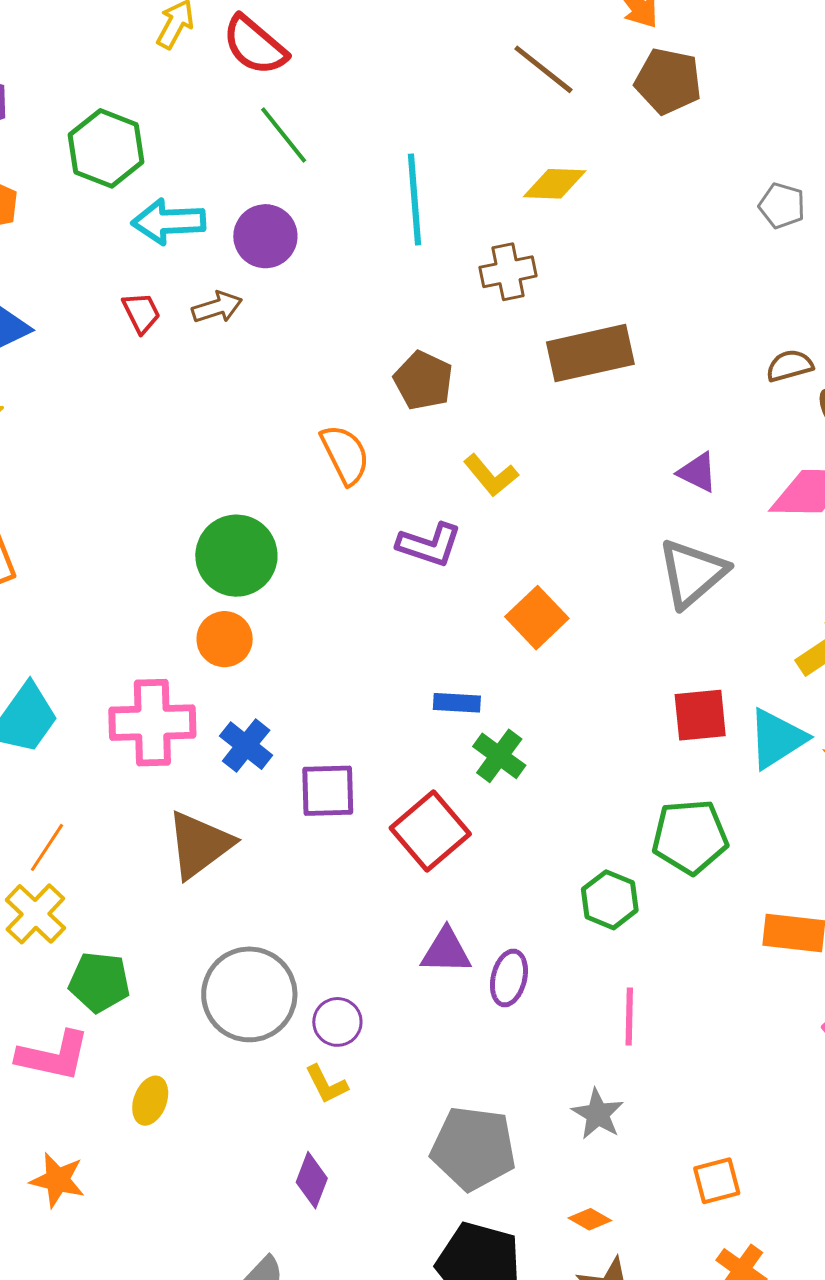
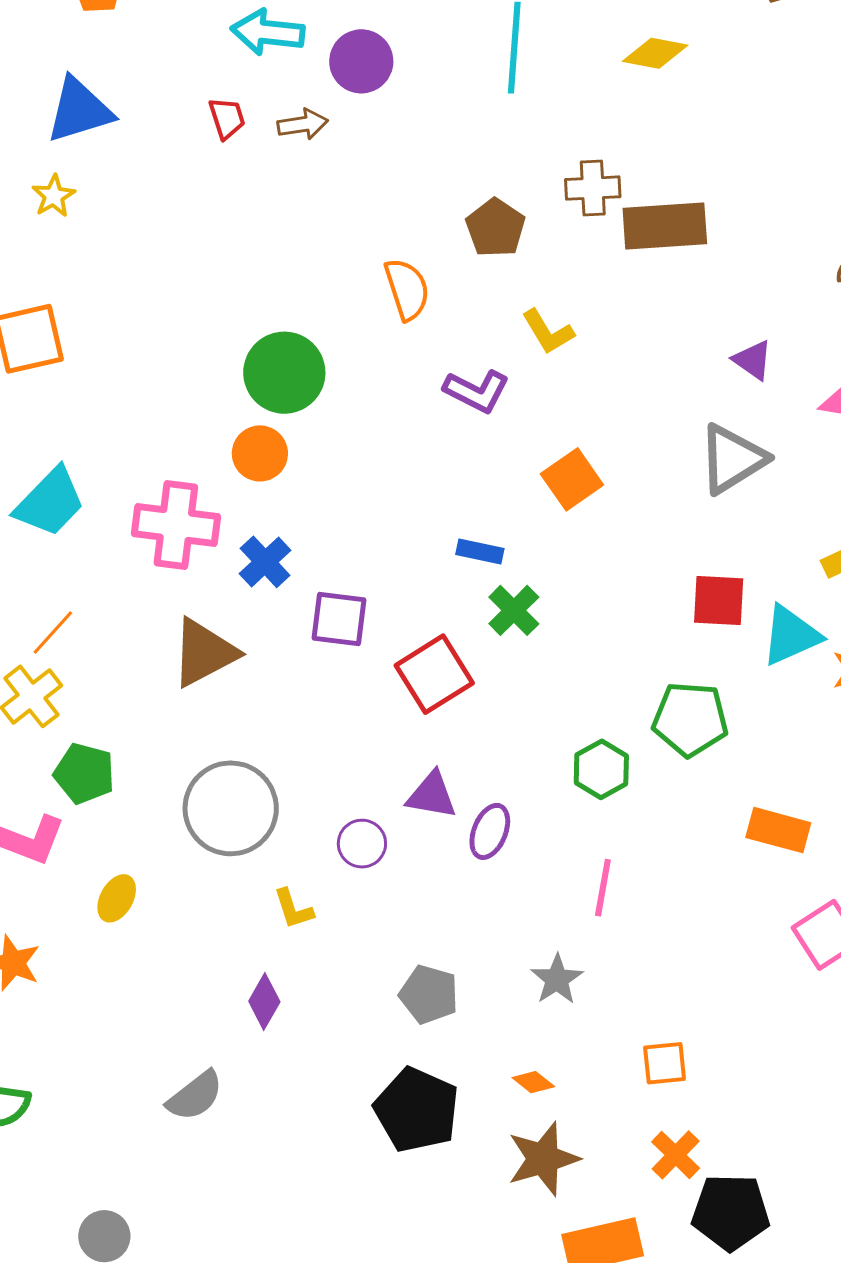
brown cross: (508, 272) -> (593, 188), moved
purple circle: (337, 1022) -> (362, 844), moved
gray pentagon: (473, 1148) -> (429, 994), size x0.7

